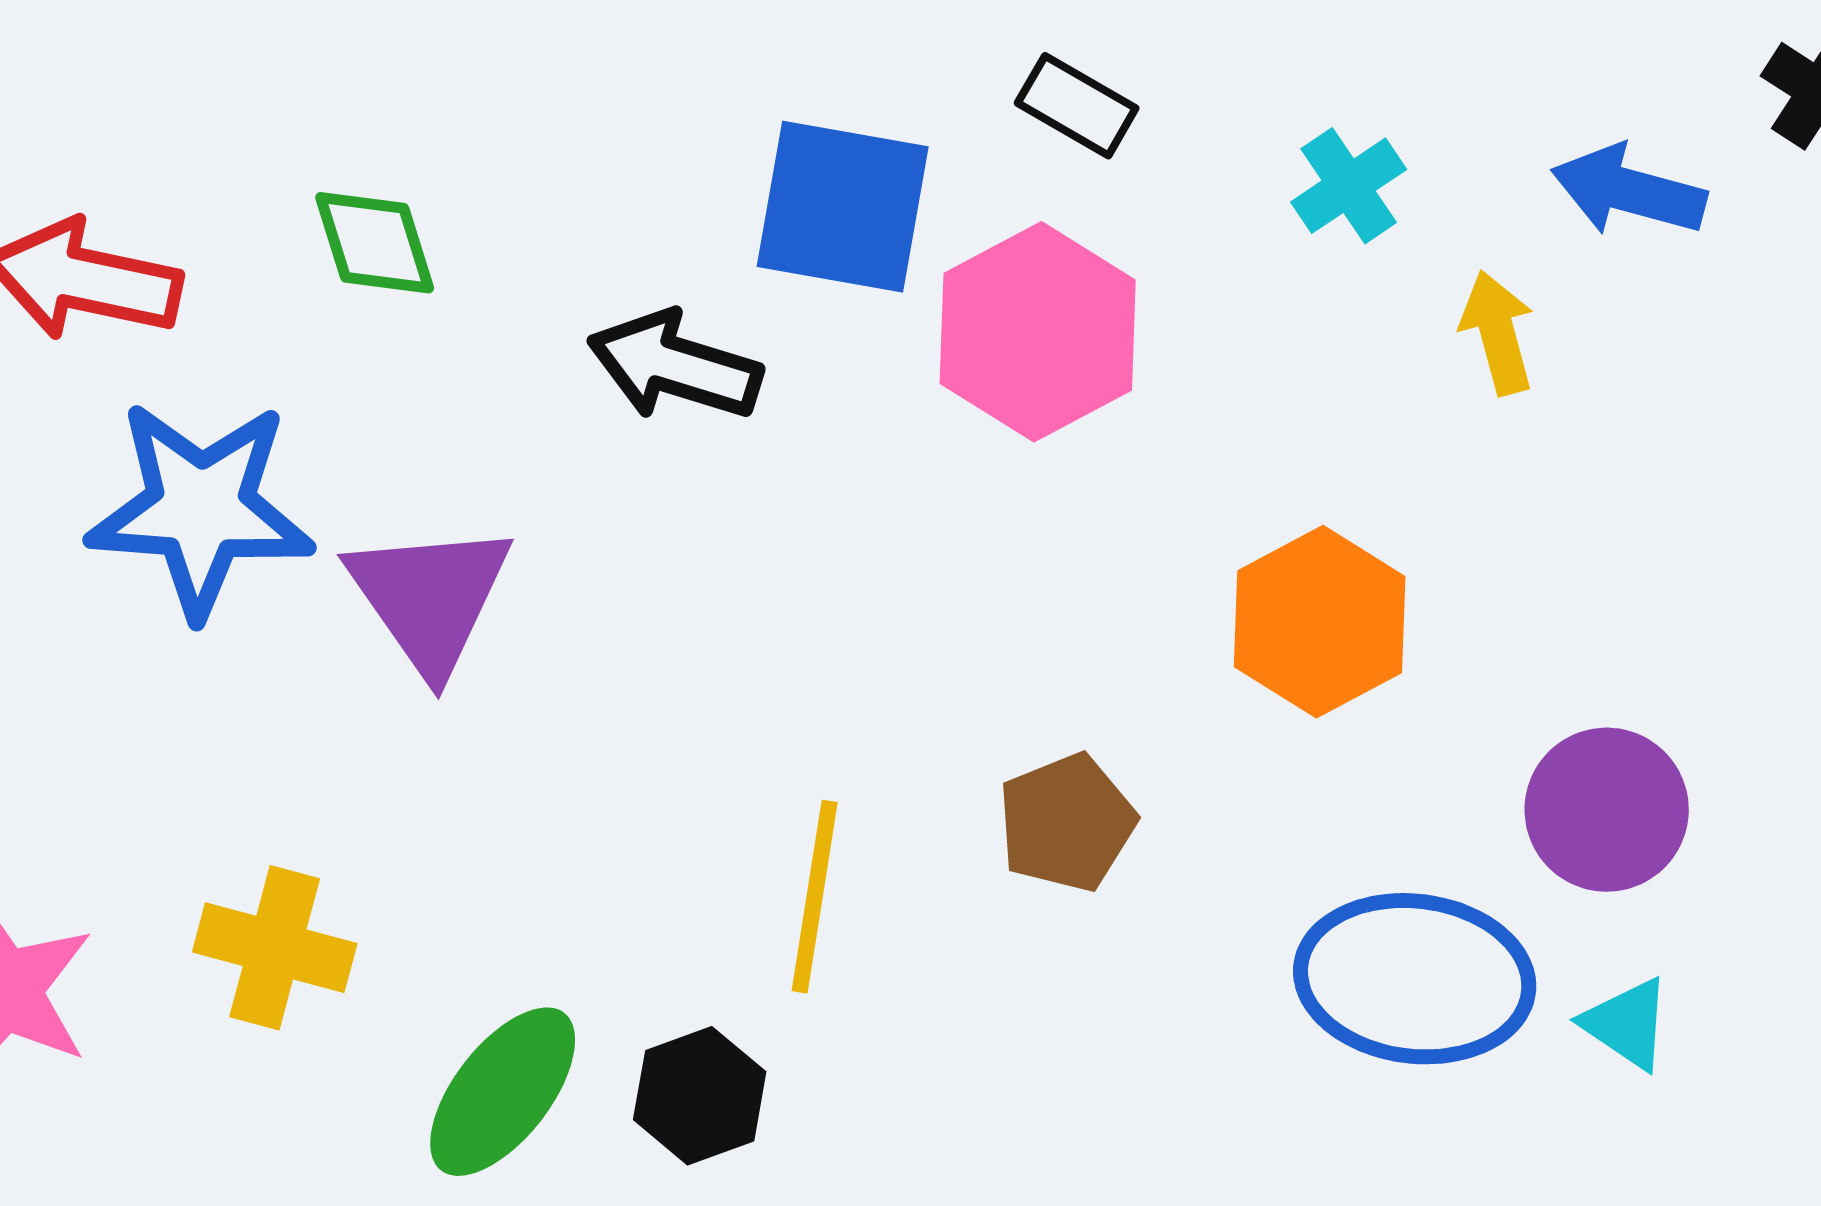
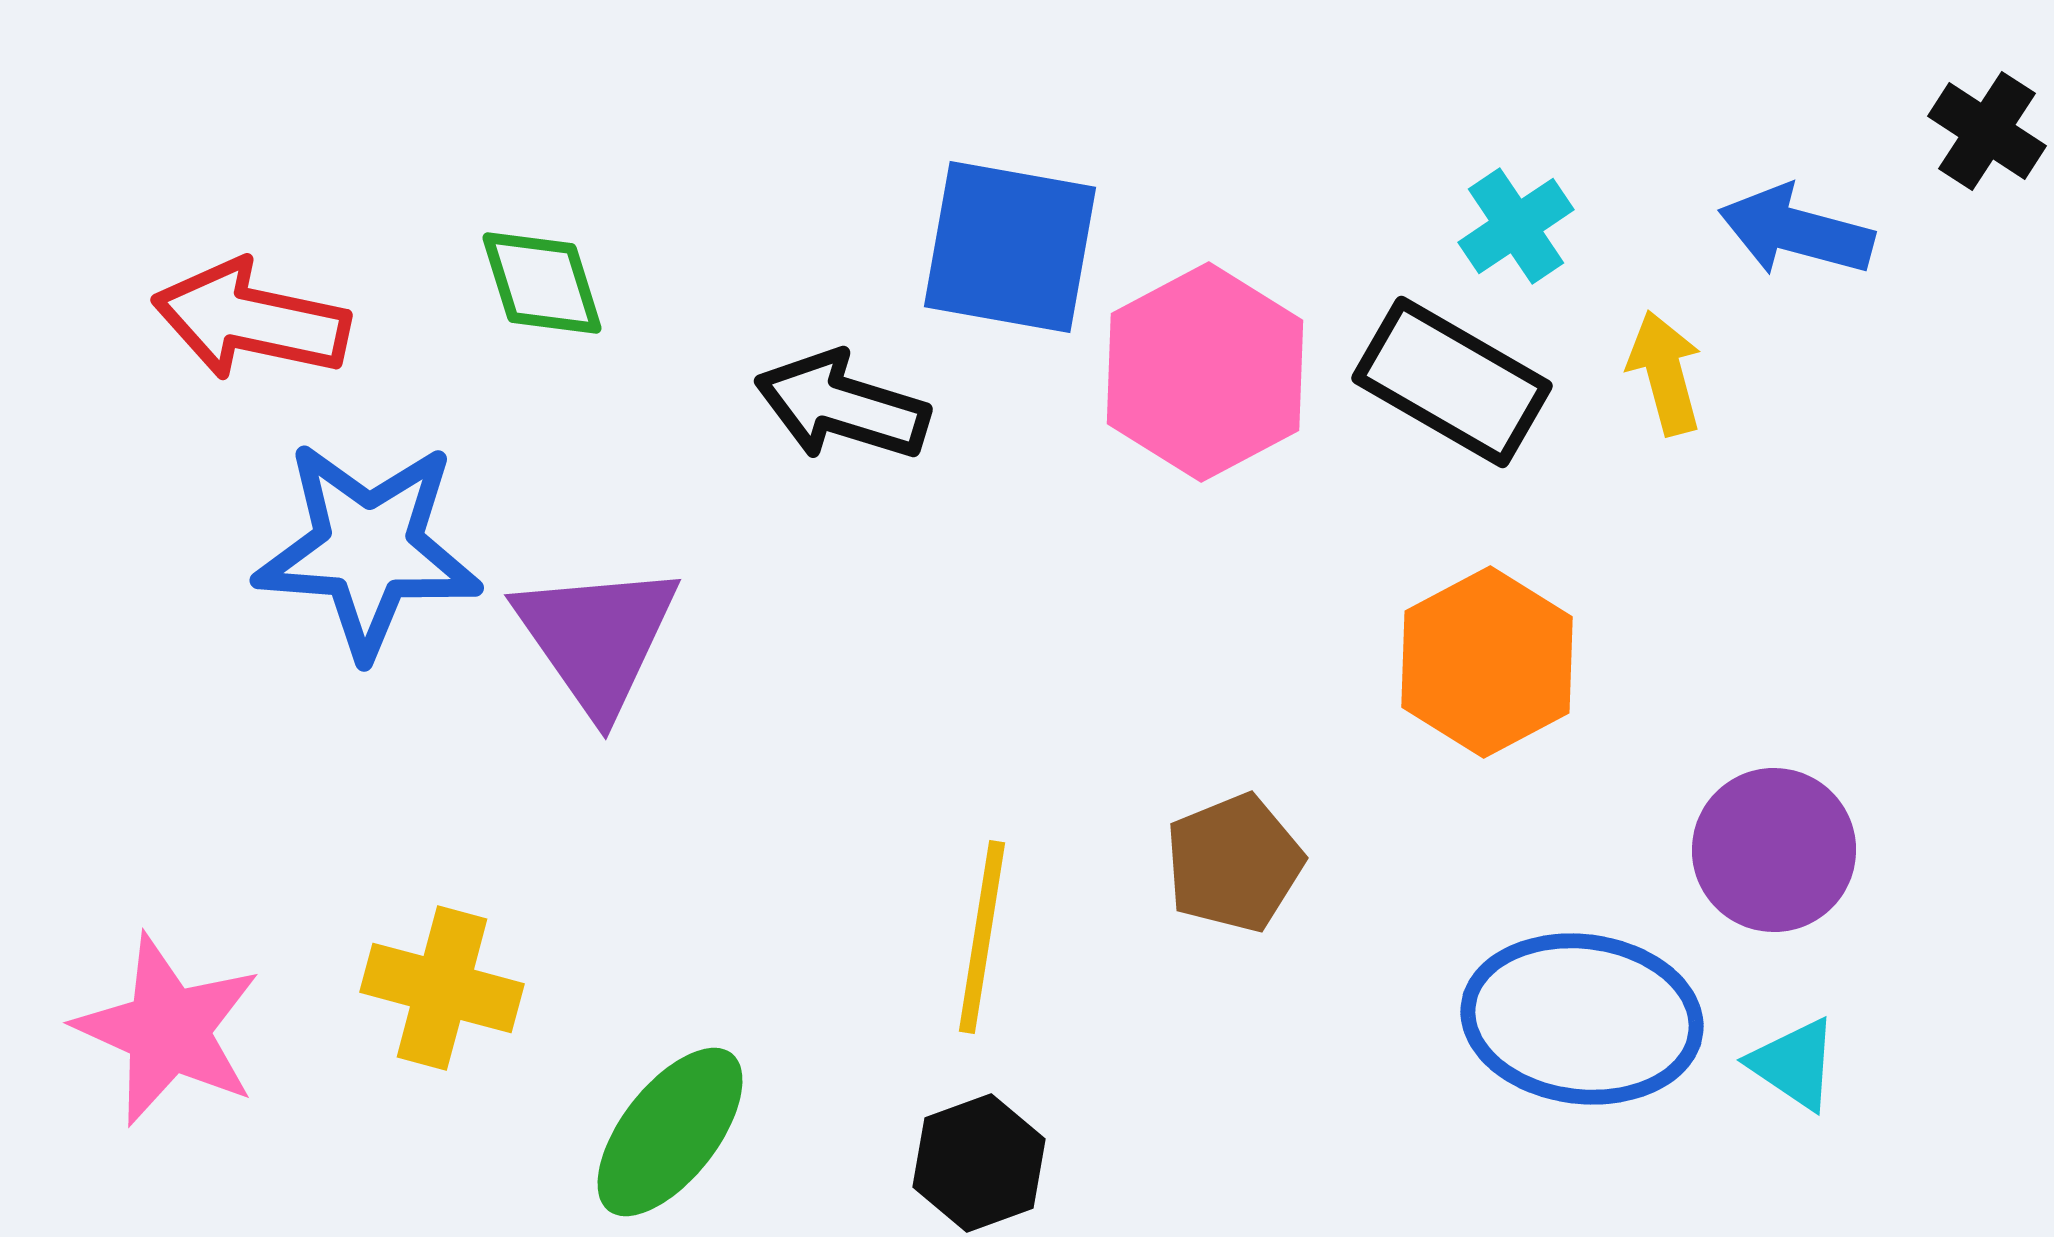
black rectangle: (1077, 106) -> (1452, 382), moved, size x1.6
black hexagon: (700, 1096) -> (979, 1163), moved

